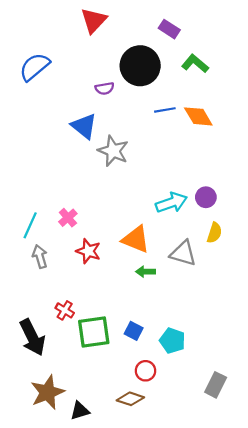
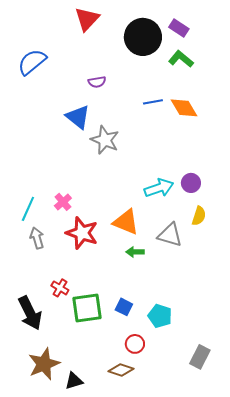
purple rectangle: (169, 29) -> (179, 28), moved
black circle: (140, 66) -> (143, 37), moved
red star: (88, 251) -> (82, 233), size x1.4

